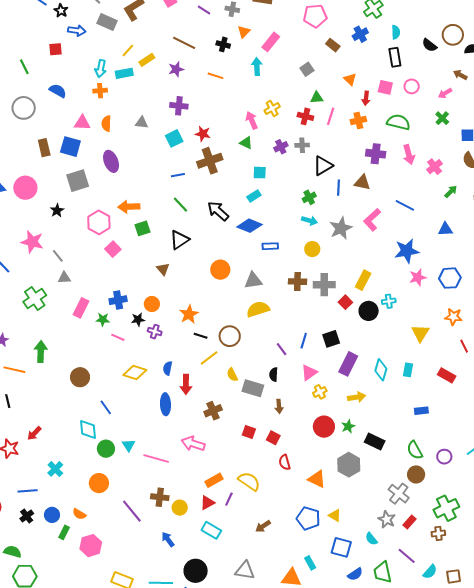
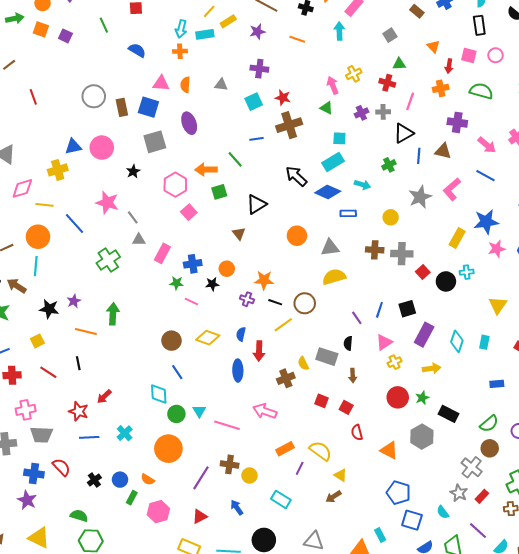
gray circle: (24, 108) -> (94, 96), moved
pink line: (331, 116) -> (410, 101), moved
pink arrow: (409, 155) -> (487, 145), moved, turned -36
cyan rectangle: (254, 196) -> (333, 162), size x1.5
green line: (180, 205) -> (235, 159), moved
cyan arrow: (310, 221) -> (363, 185), moved
yellow rectangle: (363, 280) -> (457, 238), moved
pink rectangle: (81, 308) -> (162, 253), moved
orange star: (189, 314) -> (264, 280), turned 30
purple cross: (155, 332) -> (247, 299), moved
yellow semicircle: (232, 375) -> (303, 363), moved
brown circle: (80, 377) -> (171, 341), moved
green semicircle: (415, 450) -> (489, 424), turned -102
orange circle: (99, 483) -> (168, 449), size x1.4
blue line: (28, 491) -> (89, 437), moved
red triangle: (207, 503) -> (200, 517), moved
purple line: (132, 511) -> (201, 478), turned 70
yellow triangle: (335, 515) -> (341, 475), moved
blue pentagon: (308, 518) -> (398, 493), moved

